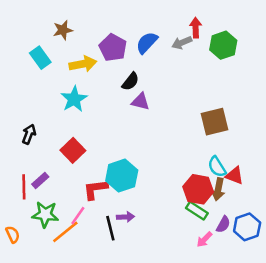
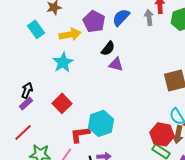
gray arrow: (182, 43) -> (149, 17), turned 105
purple rectangle: (40, 181) -> (26, 103), moved
red line: (24, 187) -> (23, 132), turned 48

